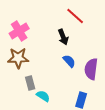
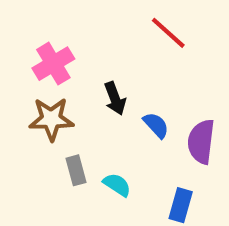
black arrow: (63, 37) -> (115, 98), moved
cyan semicircle: (43, 96) -> (117, 185), moved

